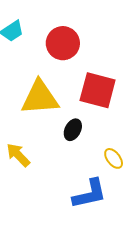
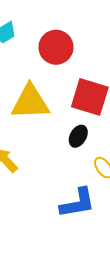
black ellipse: (73, 130) -> (78, 136), moved

